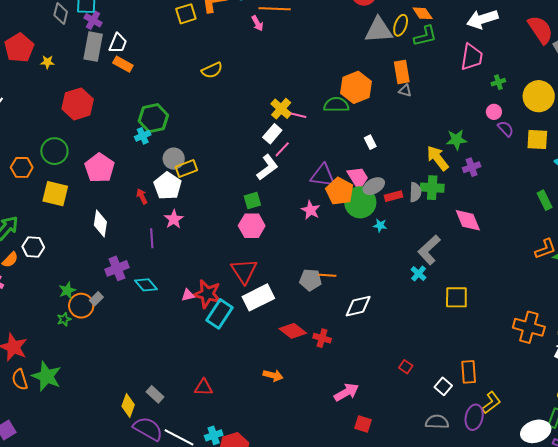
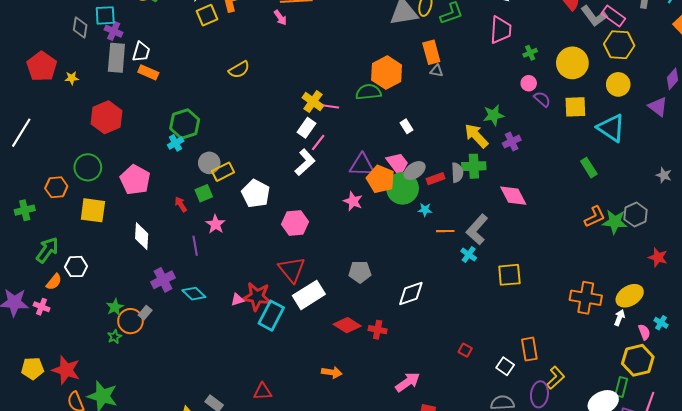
white pentagon: (168, 186) -> (256, 194), moved
green square: (252, 201) -> (204, 193), moved
orange line: (327, 275) -> (445, 231), moved

